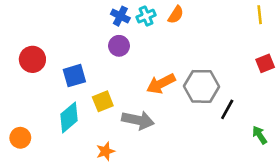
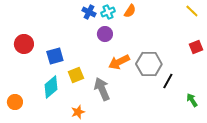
yellow line: (260, 15) -> (192, 11), turned -40
purple circle: (119, 46) -> (105, 34), moved
gray arrow: (138, 120) -> (102, 89), turned -125

